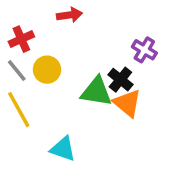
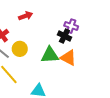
black cross: (120, 80) -> (64, 36), moved

